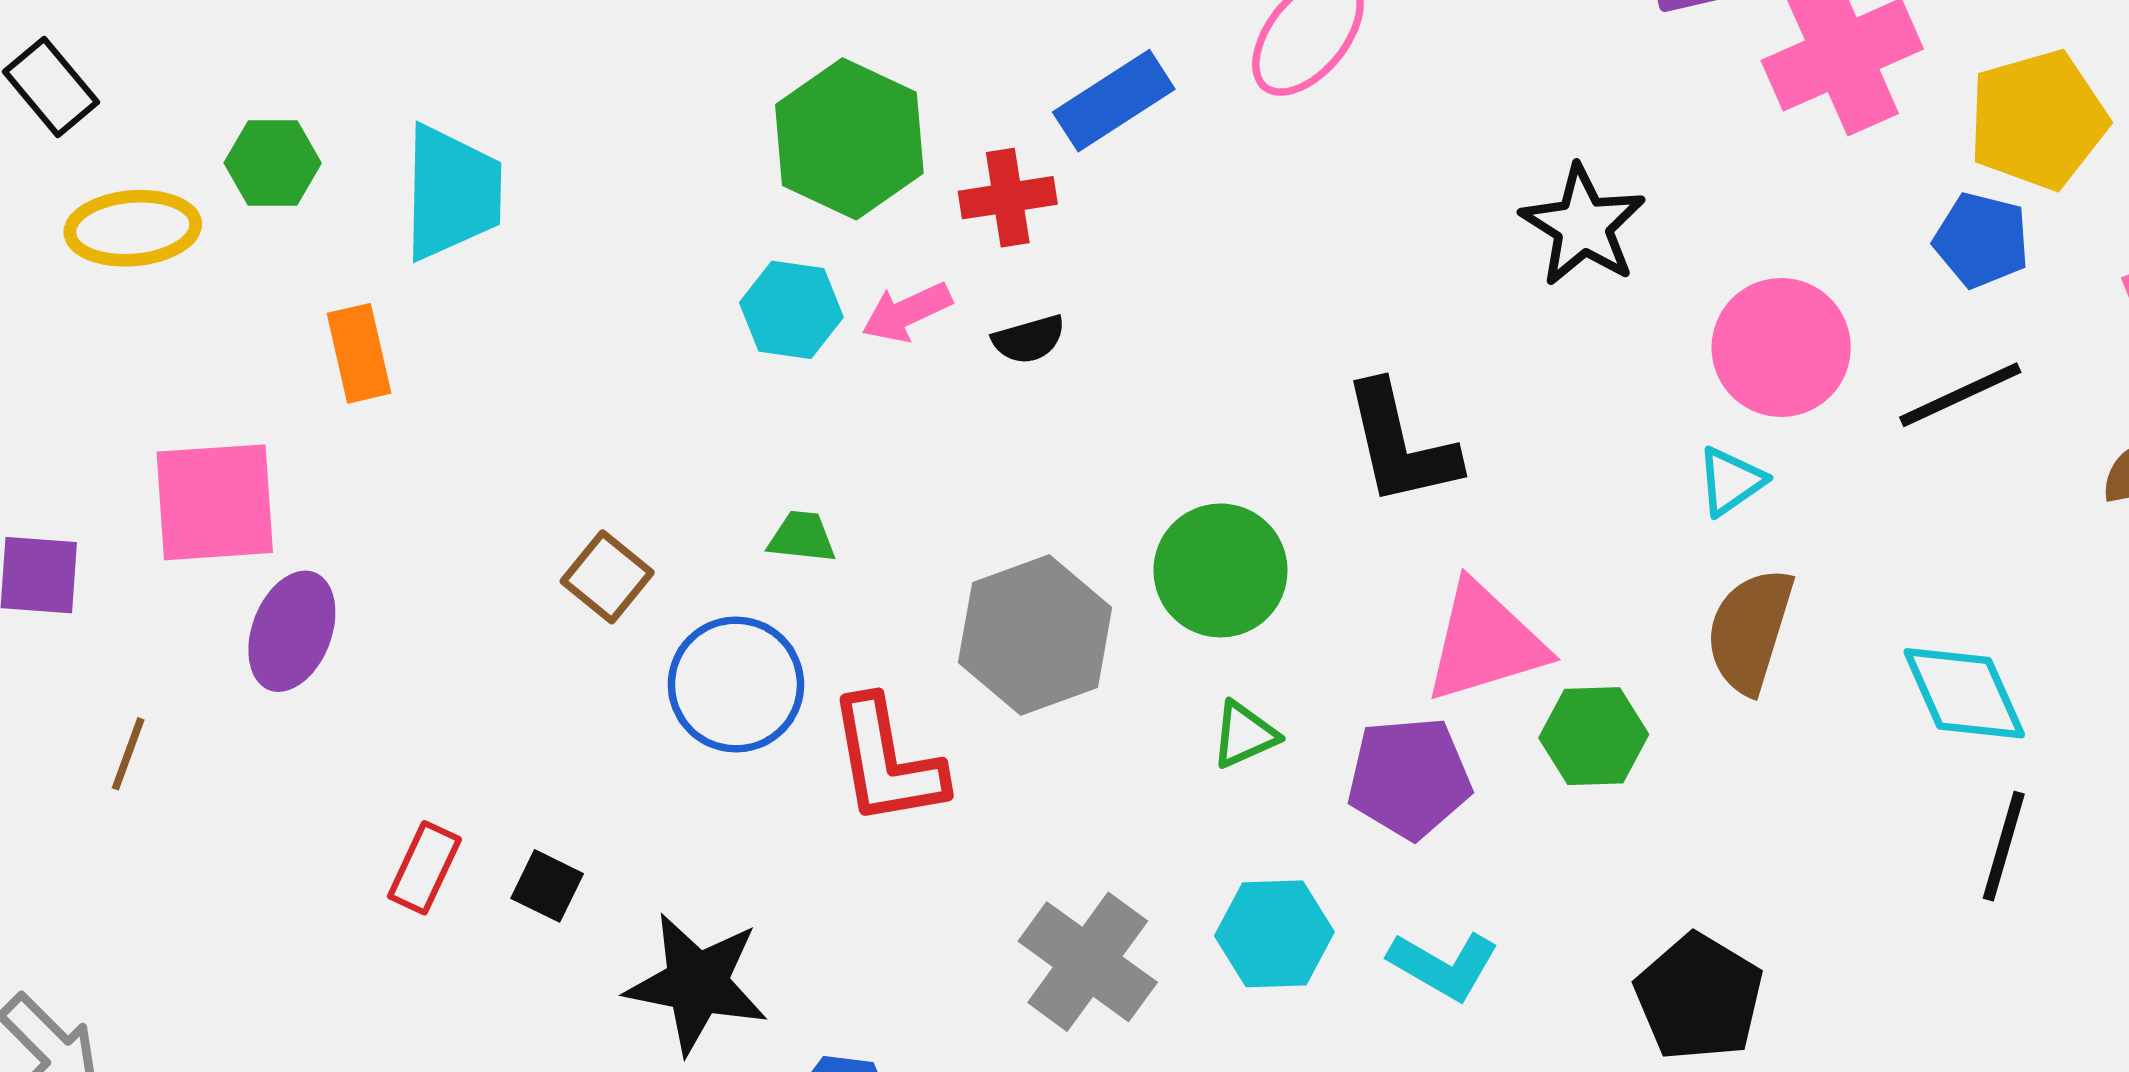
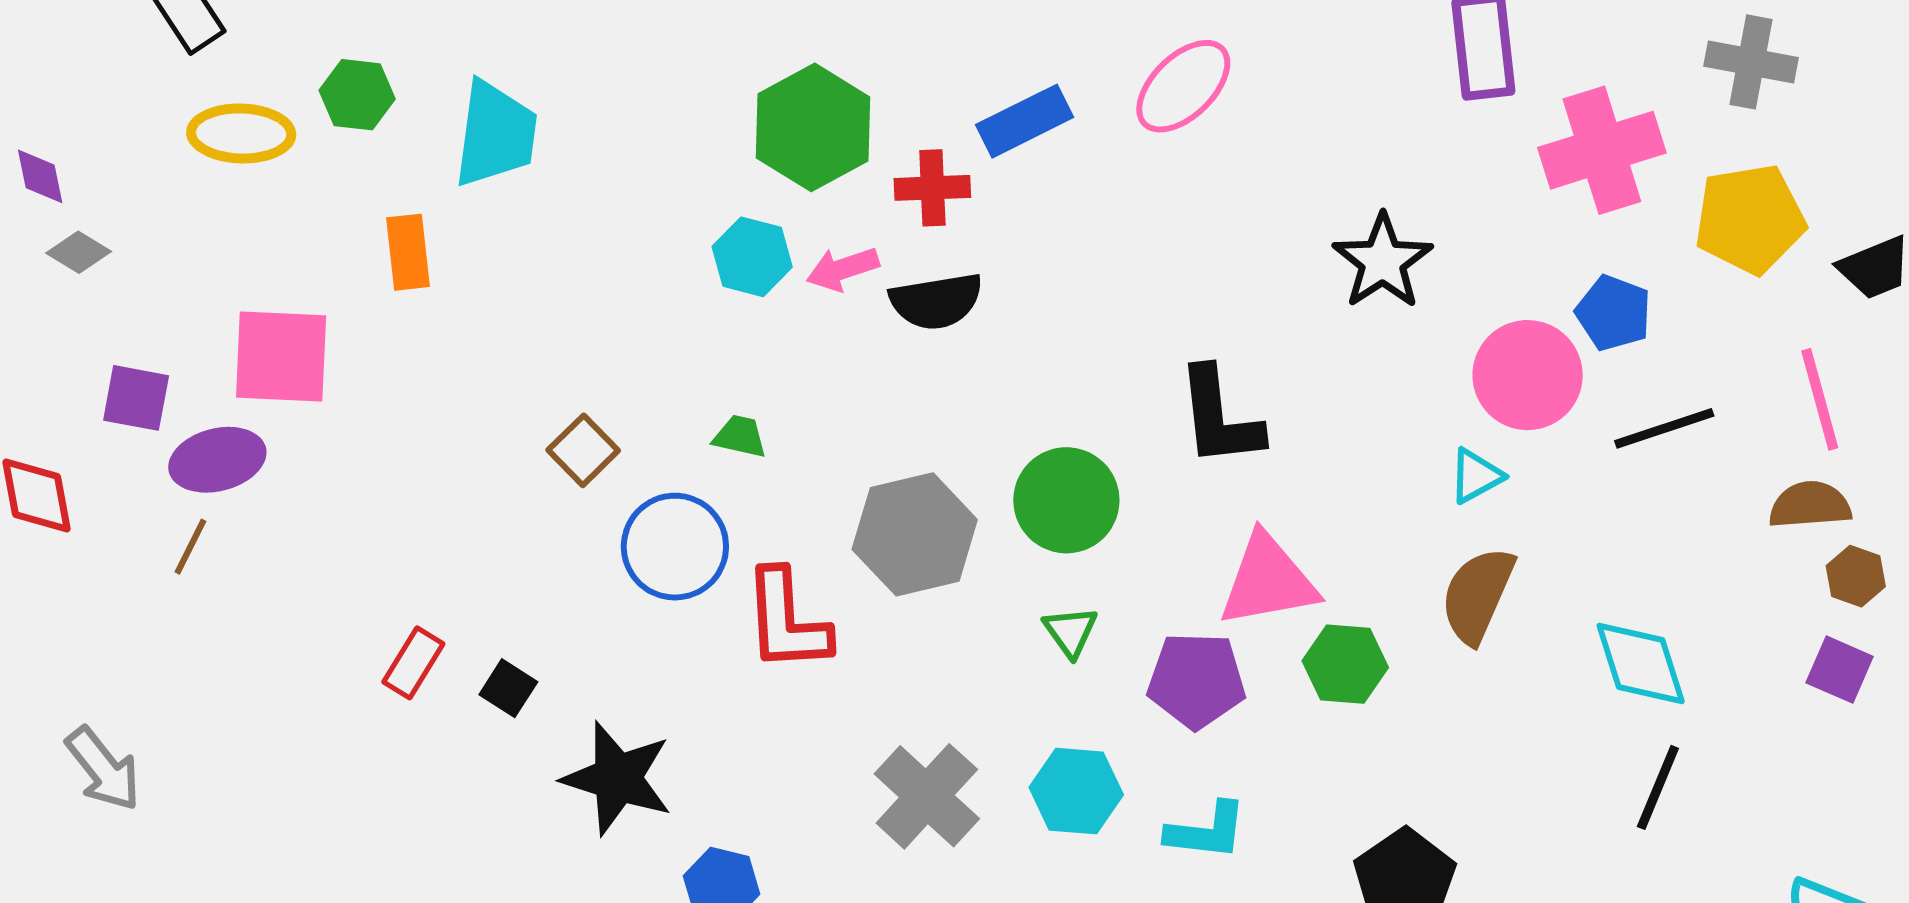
blue pentagon: (1981, 240) -> (1613, 313), moved
black semicircle: (1029, 339) -> (936, 301), size x1.6
purple ellipse: (292, 631) -> (217, 460), moved, turned 48
green triangle: (1244, 735) -> (1070, 632), turned -48
cyan L-shape: (1444, 965) -> (1207, 831), turned -30

